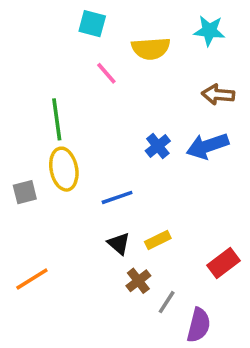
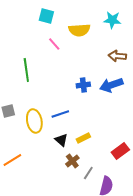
blue cross: (158, 146) -> (83, 85), turned 32
yellow ellipse: (64, 169) -> (34, 121), moved

